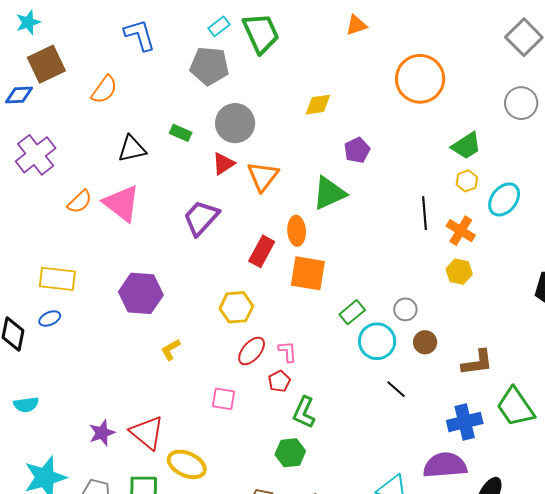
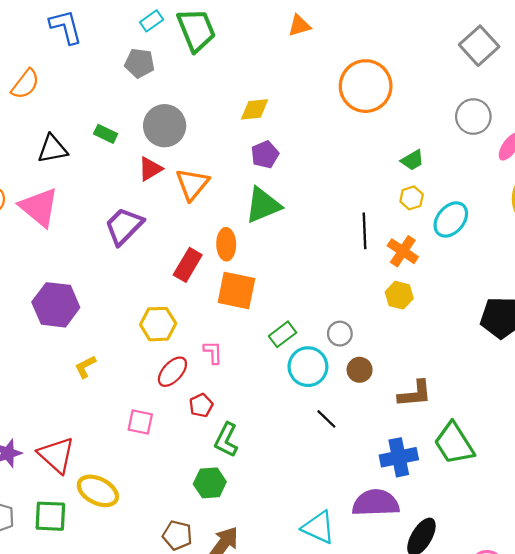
gray pentagon: (209, 66) -> (139, 63), size x0.7
green trapezoid: (466, 146) -> (412, 160), size x0.7
purple pentagon: (357, 150) -> (265, 155), moved
pink L-shape: (288, 352) -> (213, 352), moved

